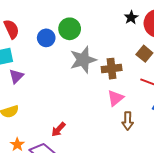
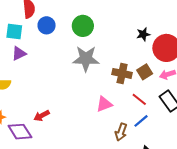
blue circle: (46, 38) -> (47, 25), moved
brown cross: (112, 69) -> (122, 73), moved
brown arrow: (128, 121) -> (121, 132), moved

